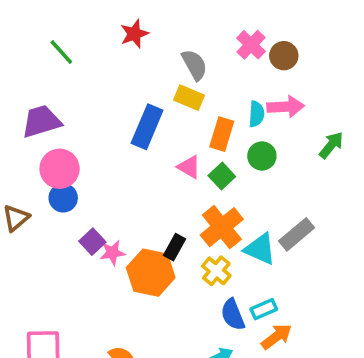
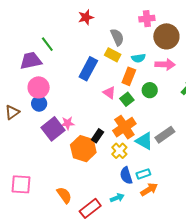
pink cross: (251, 45) -> (147, 19), moved, turned 35
green line: (61, 52) -> (47, 44), moved
brown circle: (284, 56) -> (166, 36), size x1.6
cyan semicircle: (256, 114) -> (138, 58), moved, turned 72
purple square: (92, 242) -> (53, 129), size x1.6
pink star: (112, 253) -> (68, 123), moved

